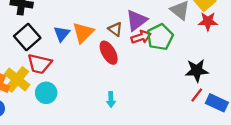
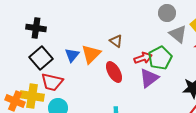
purple triangle: (137, 20) -> (149, 78), moved
brown triangle: (115, 29) -> (116, 41), moved
yellow cross: (17, 79) -> (32, 96), turned -30

